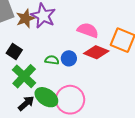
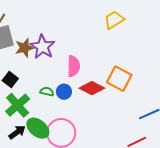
pink semicircle: (88, 30) -> (74, 66), moved, turned 65

